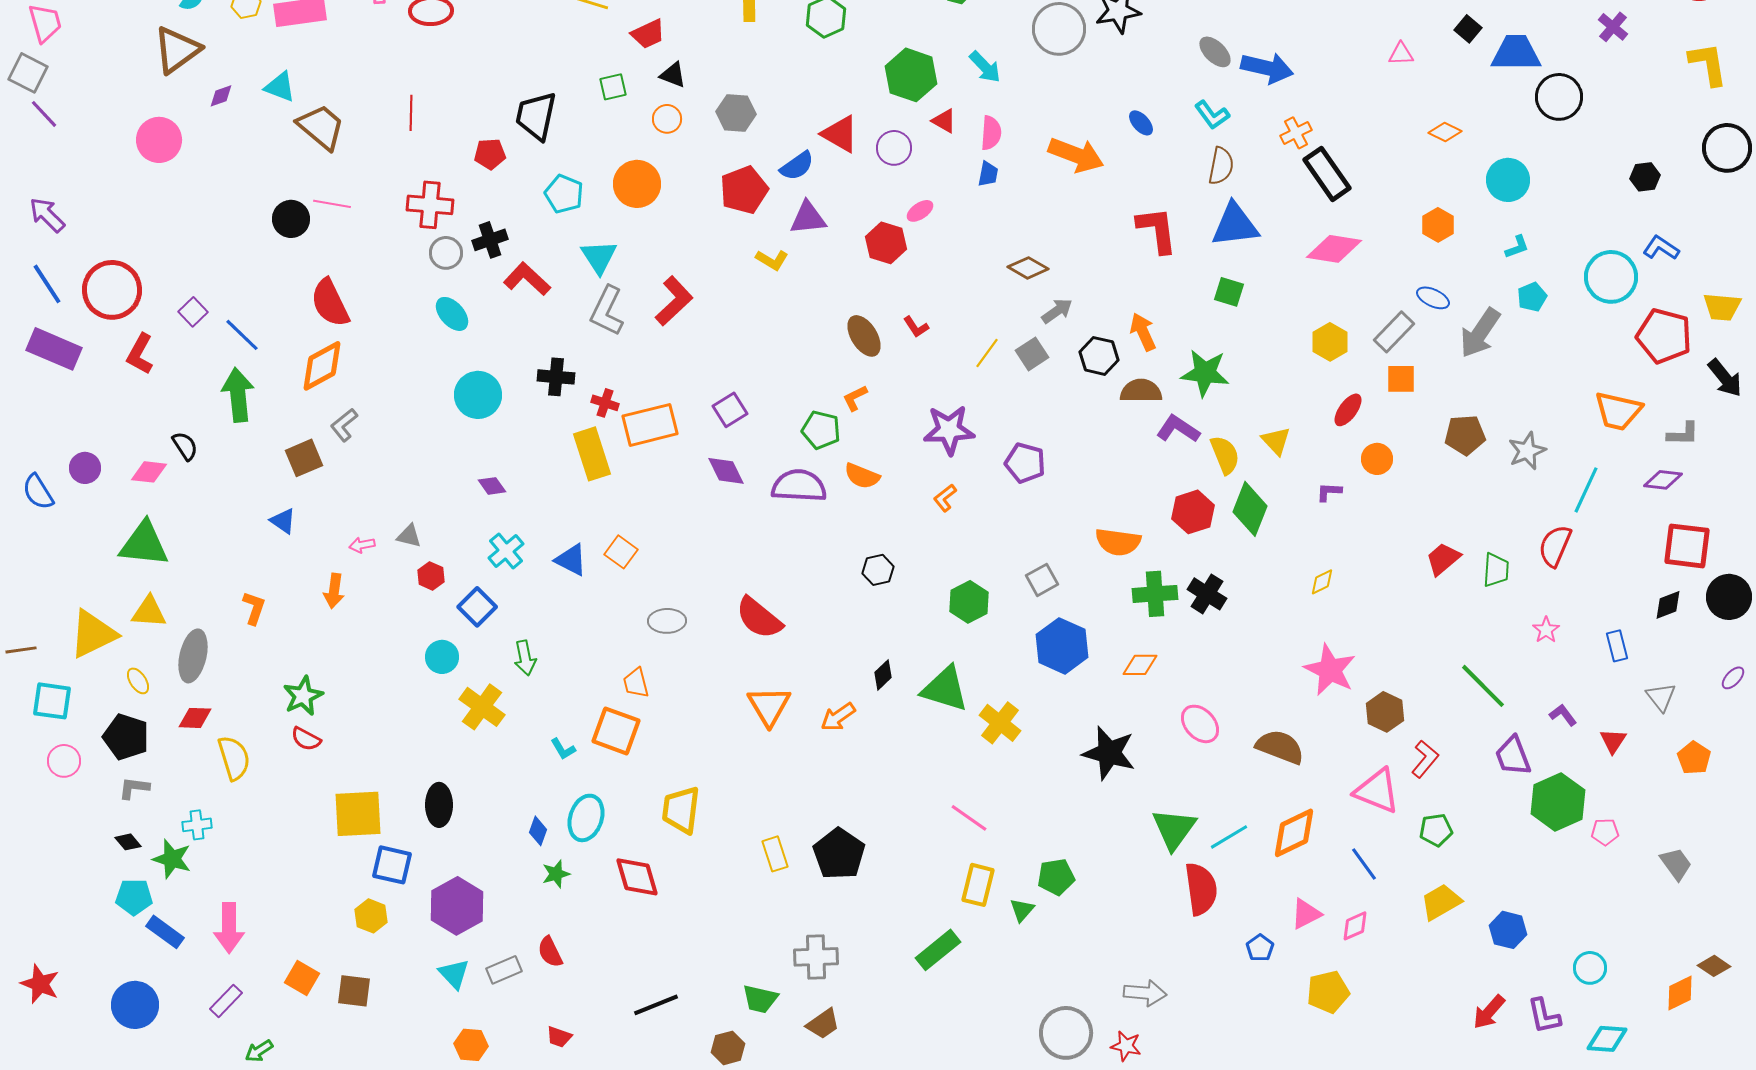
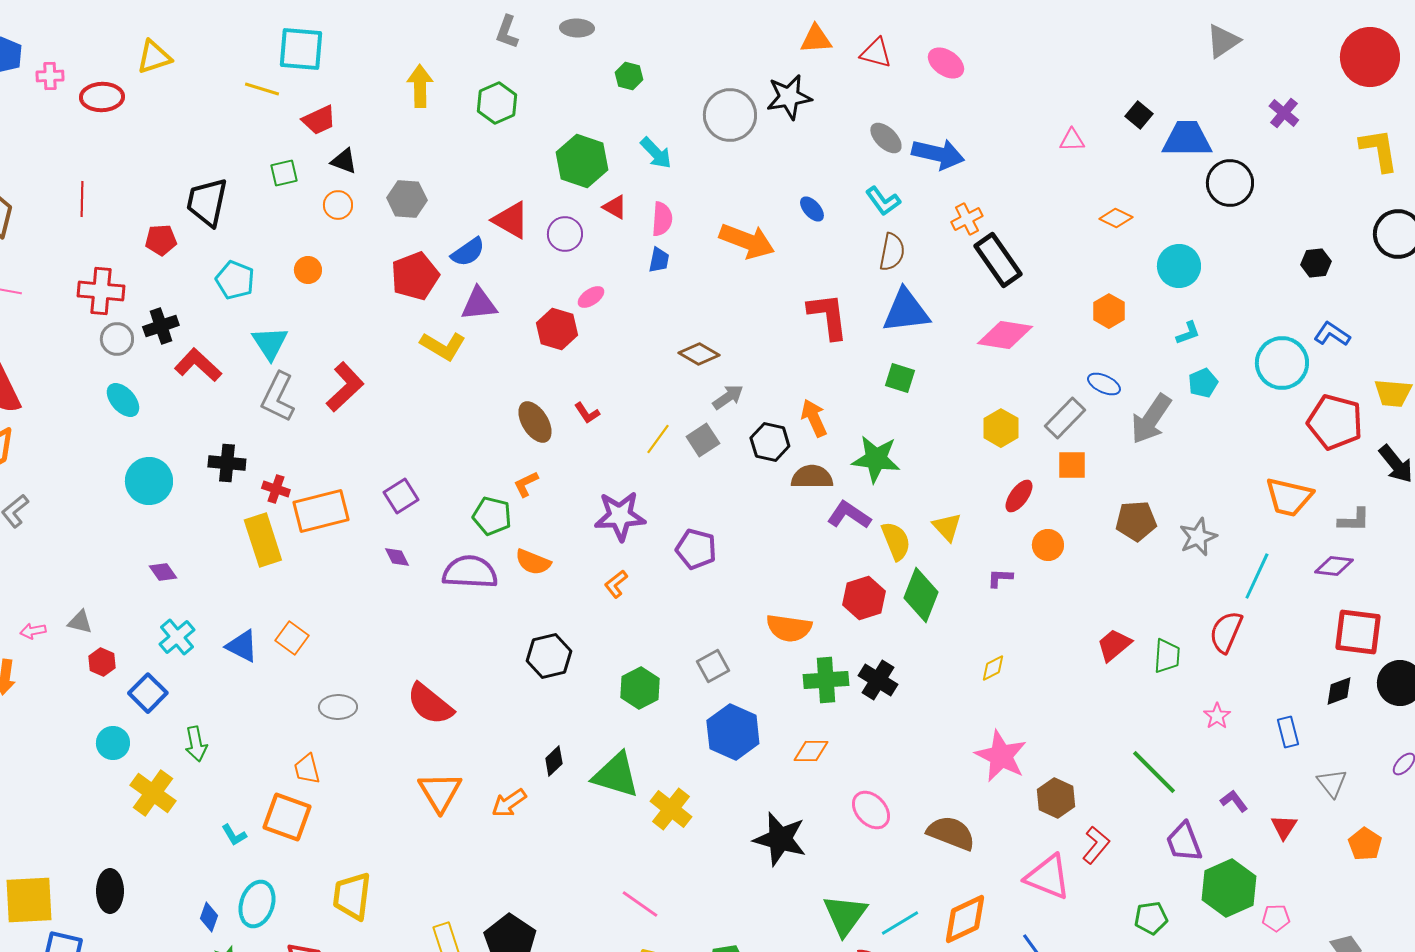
orange circle: (637, 184) -> (308, 270), size x0.6
yellow L-shape: (772, 260) -> (443, 346), size x1.4
purple diamond: (726, 471) -> (397, 557), size x0.7
black hexagon: (878, 570) -> (549, 656), size x1.4
green pentagon: (1436, 830) -> (1151, 918), moved

